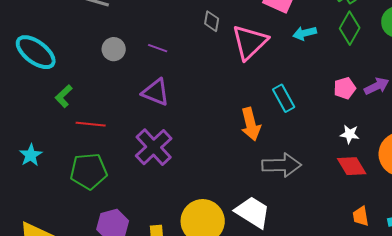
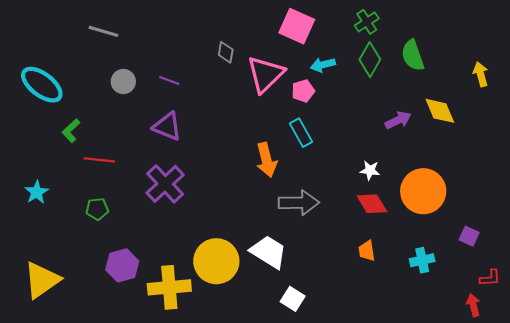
pink pentagon: (345, 88) -> (303, 91), moved
green pentagon: (89, 171) -> (97, 209), size x0.6
orange trapezoid: (361, 216) -> (367, 251), moved

